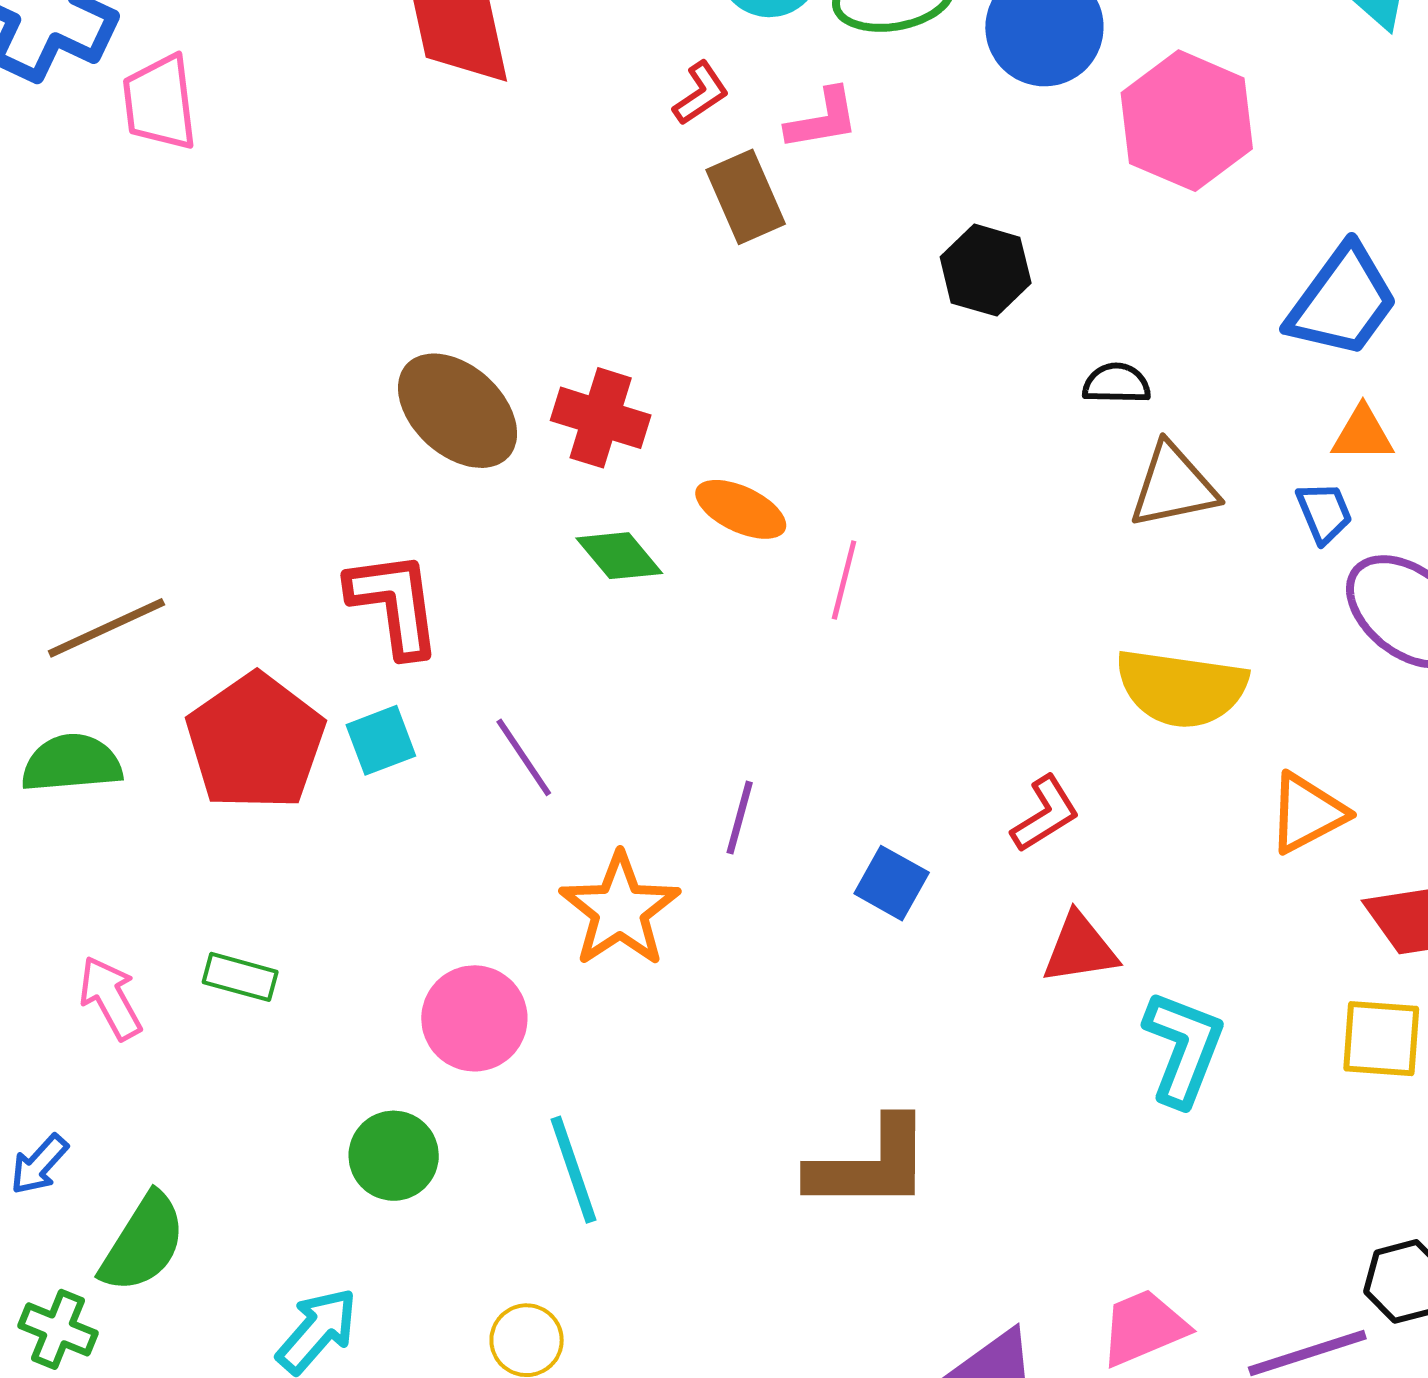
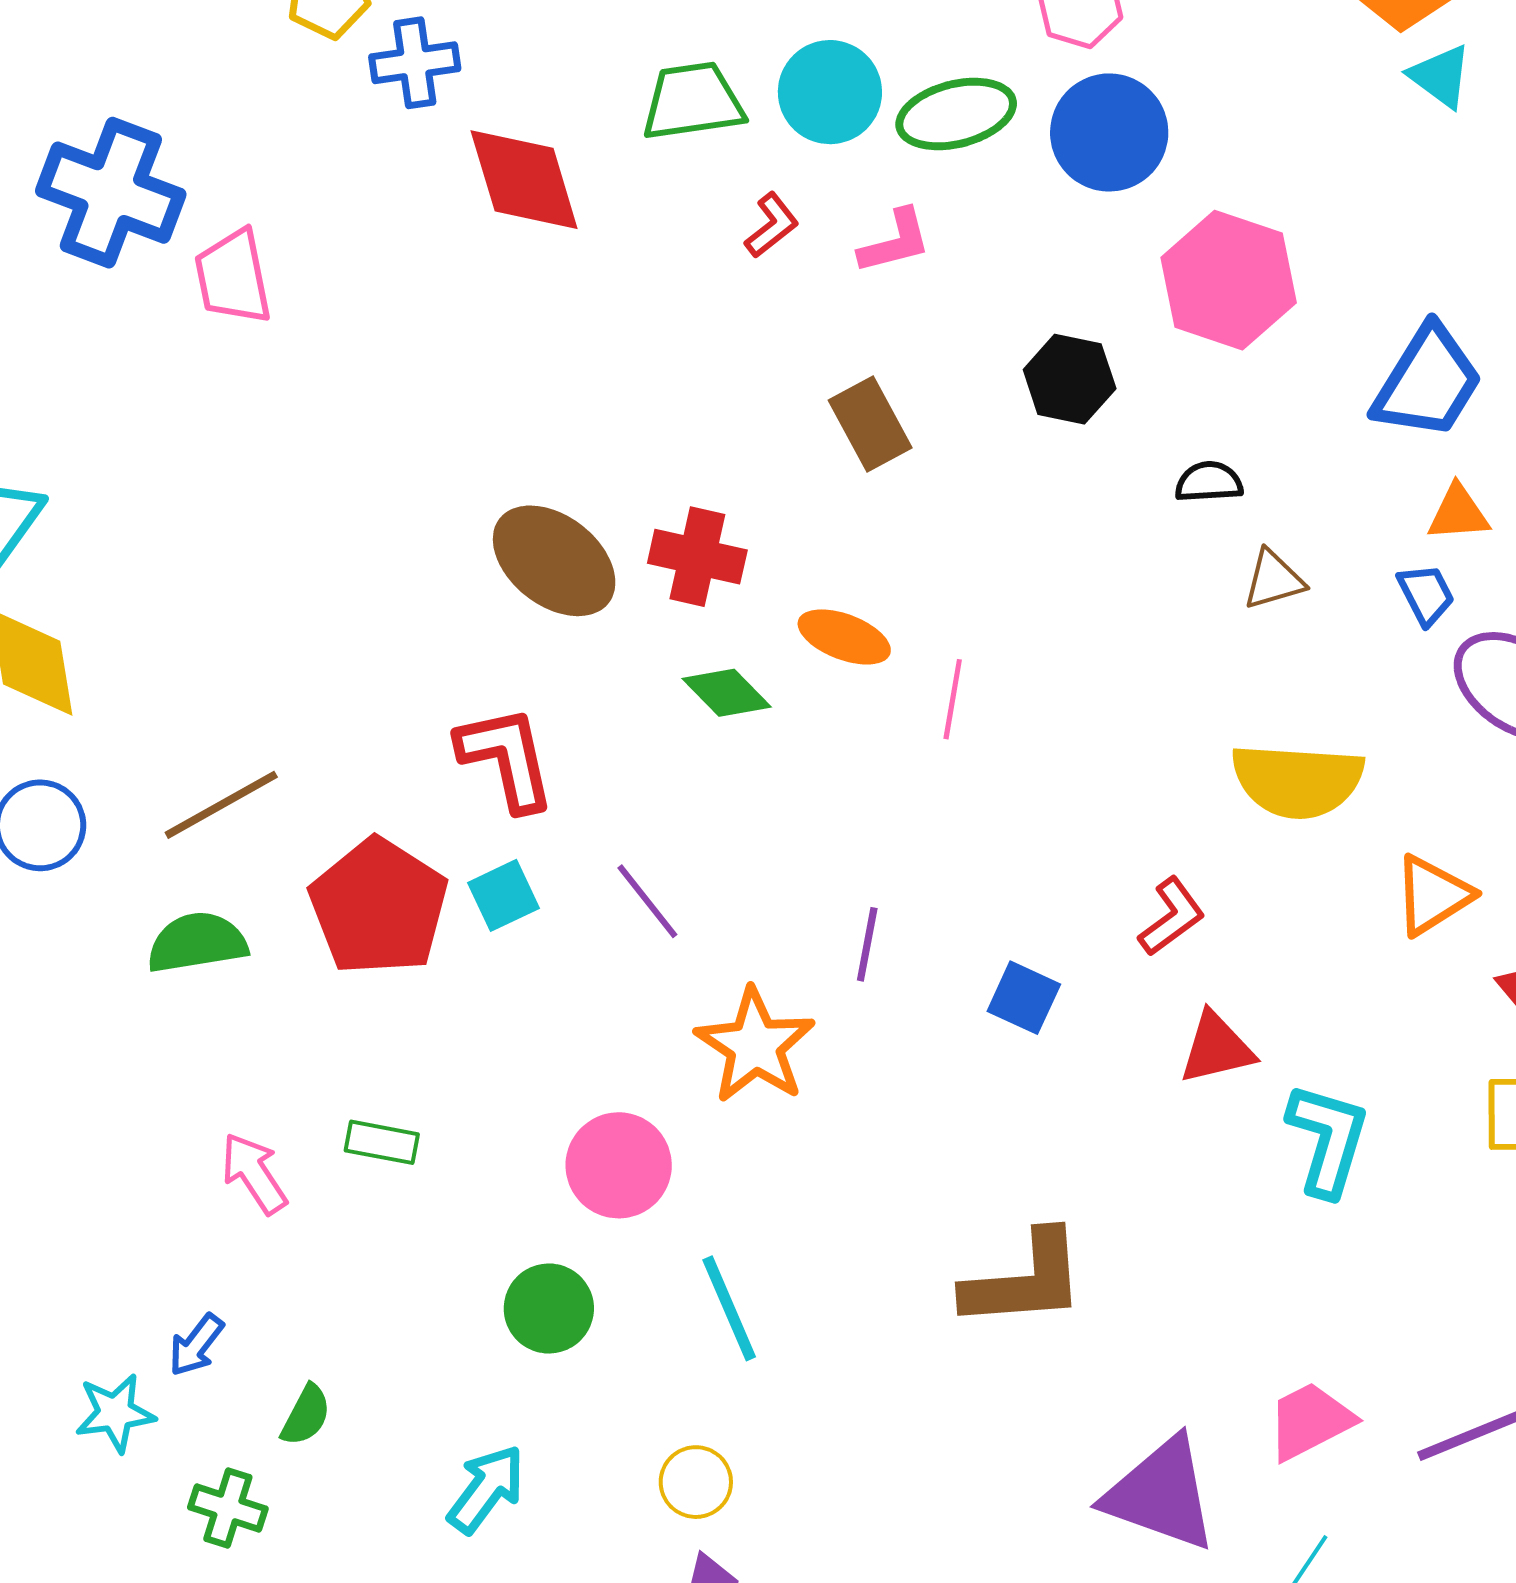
pink hexagon: (1187, 121) -> (1229, 280), moved
brown rectangle: (746, 197) -> (870, 424), moved
brown triangle: (1173, 486) -> (1274, 580), size x0.7
green semicircle: (143, 1243) -> (306, 1415), size x0.6

